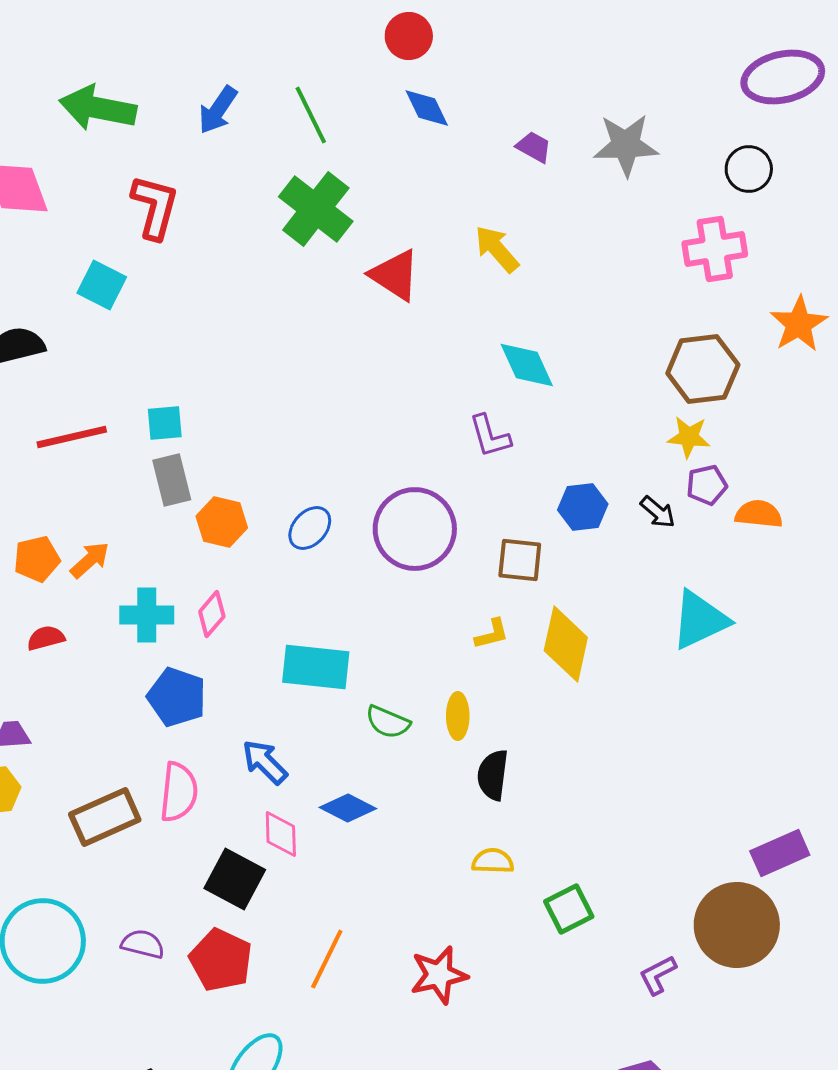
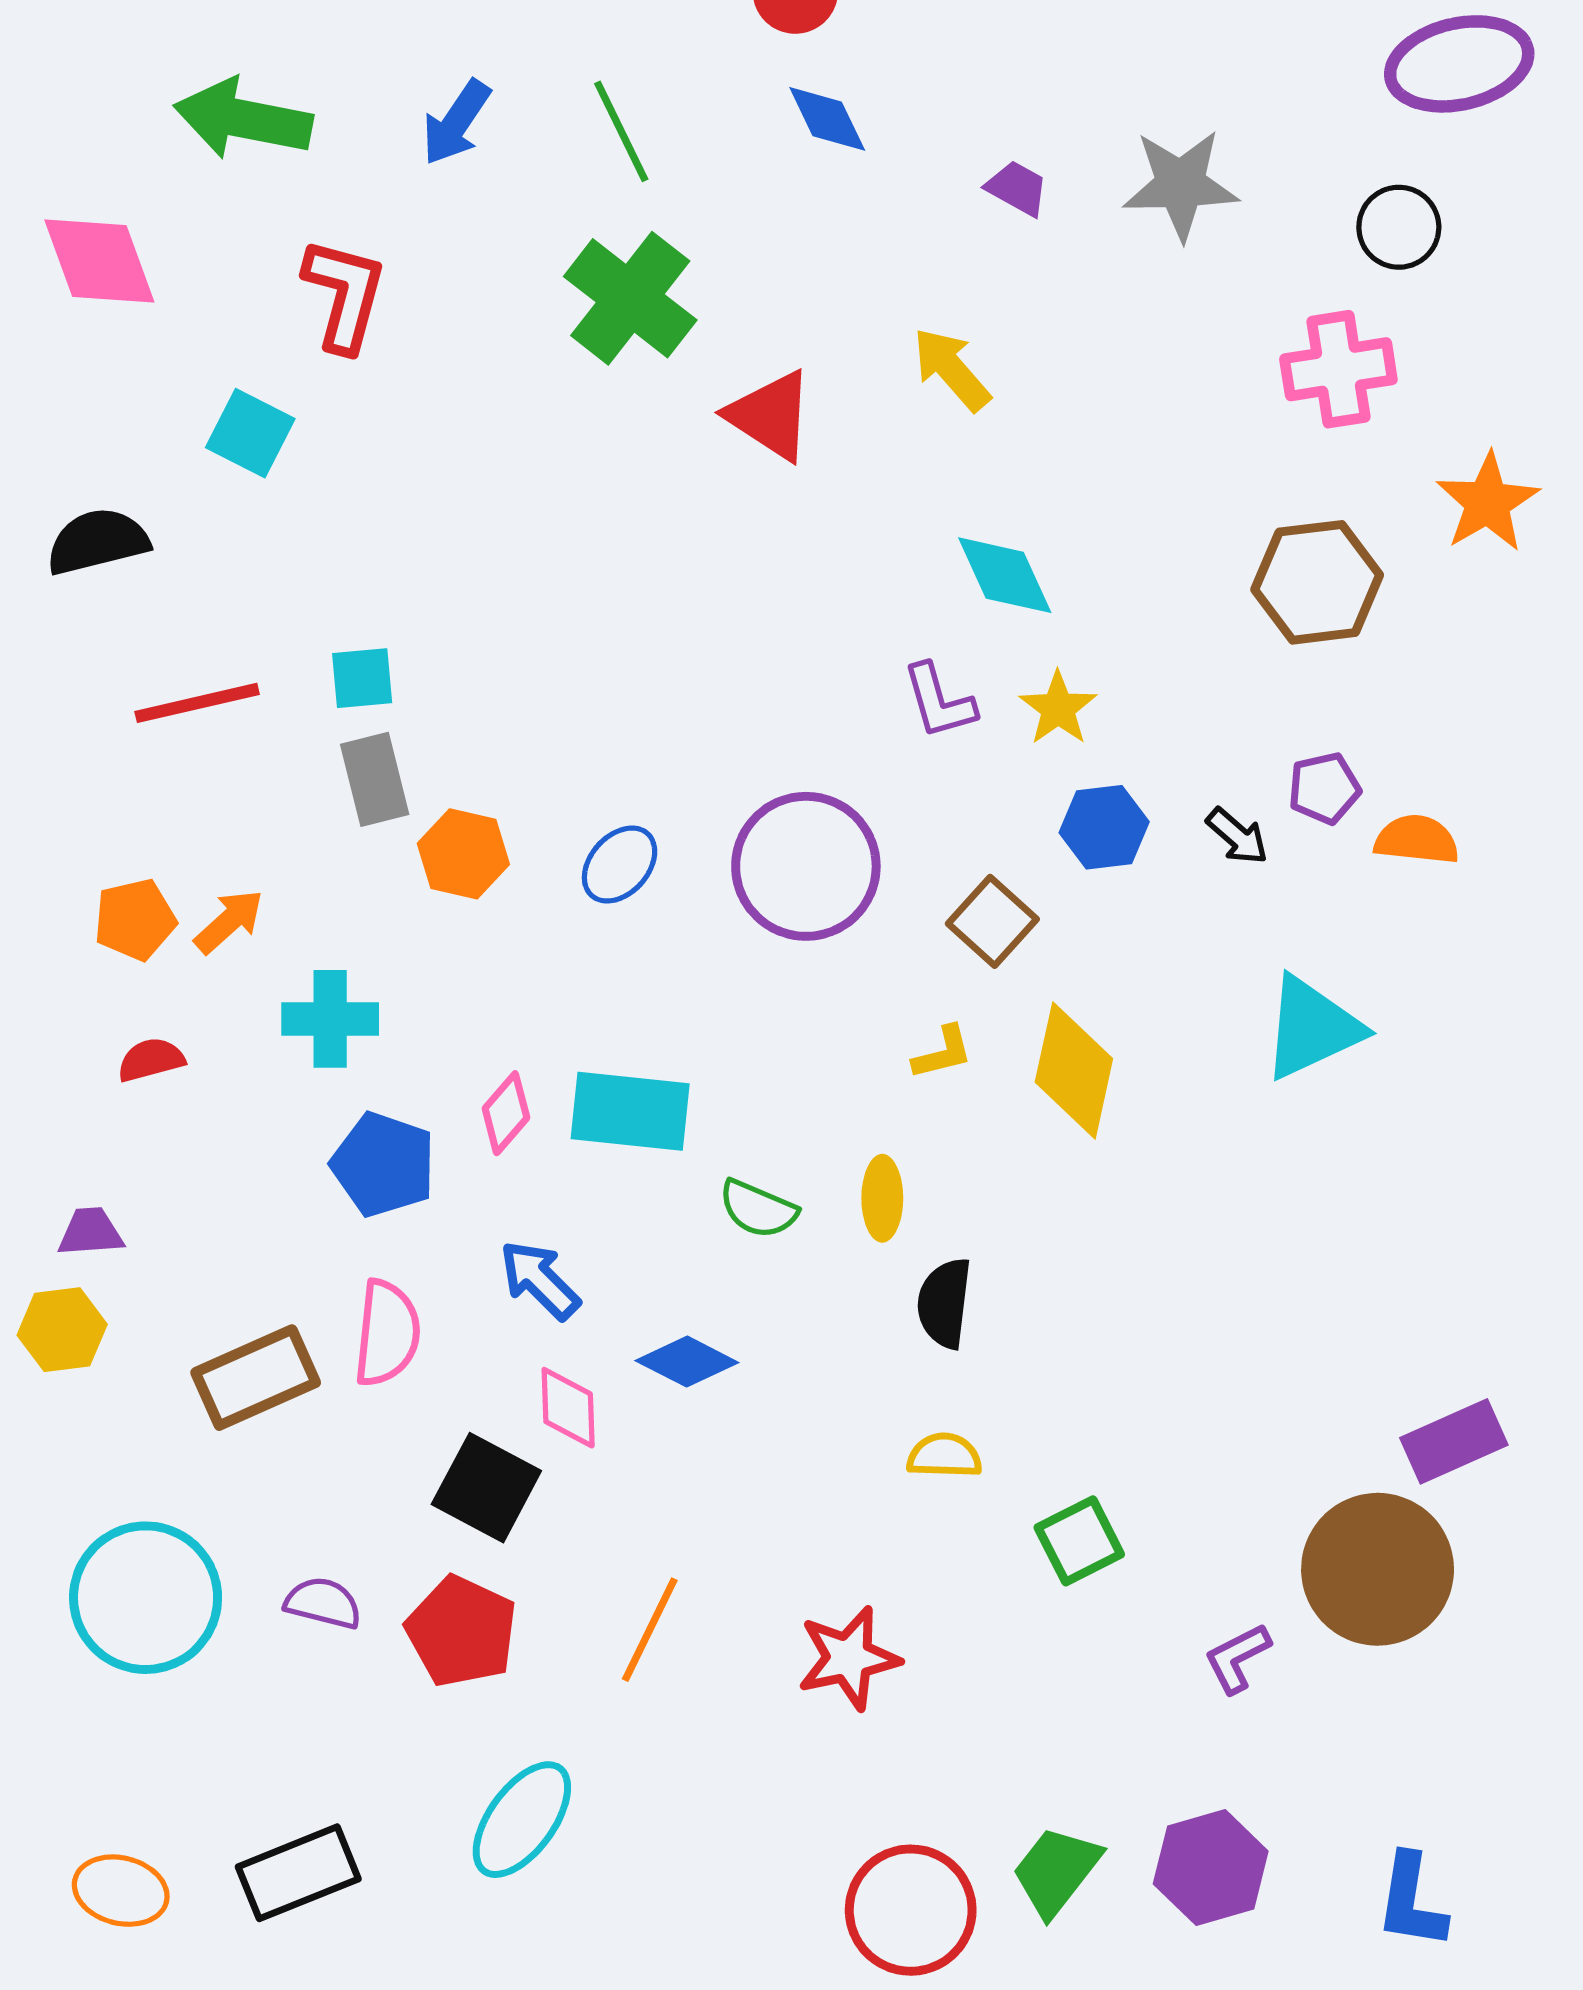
yellow star: (689, 437) -> (1058, 708), moved, turned 30
brown square: (520, 560) -> (992, 921), turned 36
pink diamond: (212, 614) -> (506, 1113), moved

